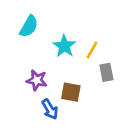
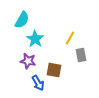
cyan star: (64, 46) -> (35, 39), moved

